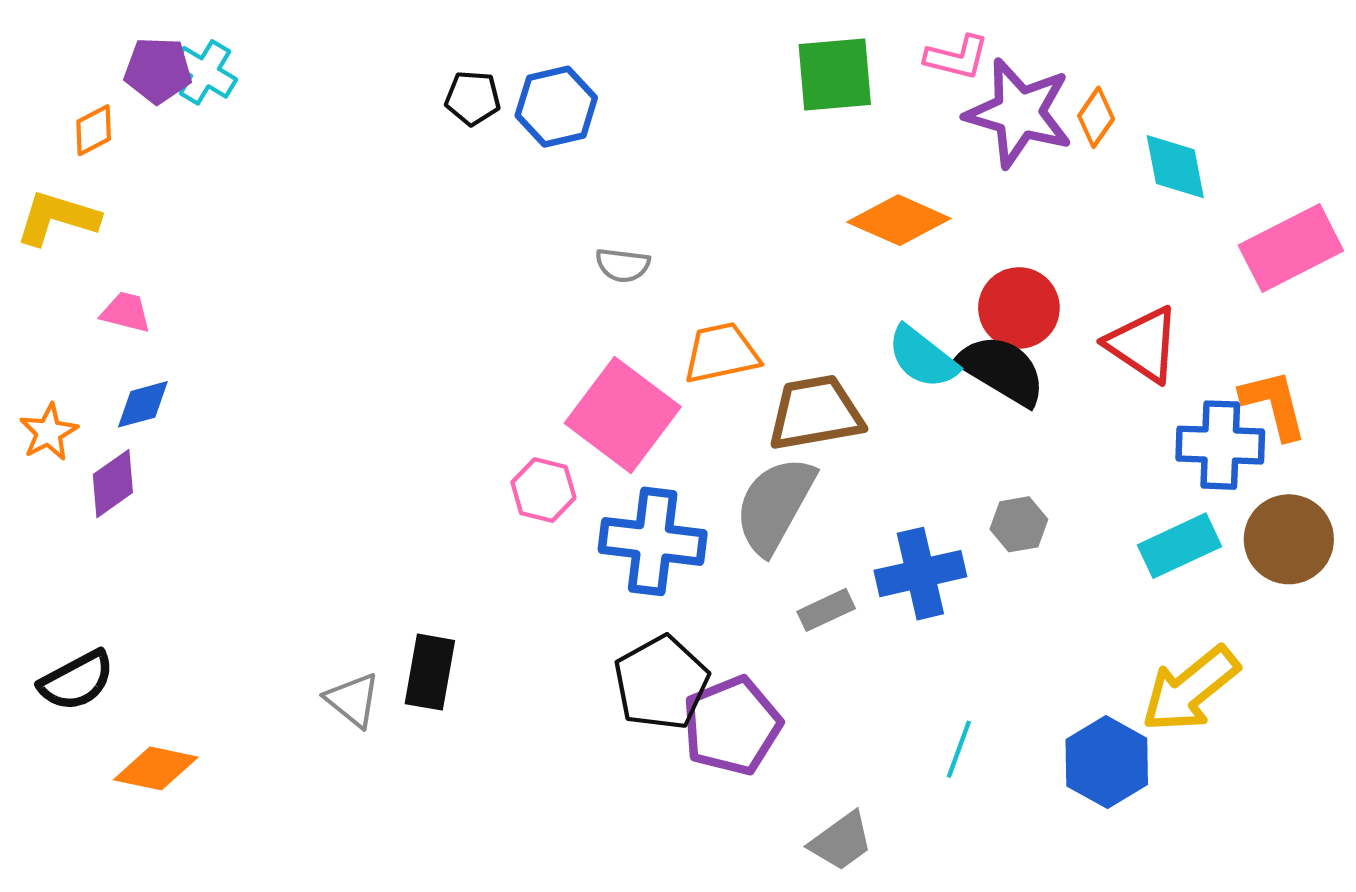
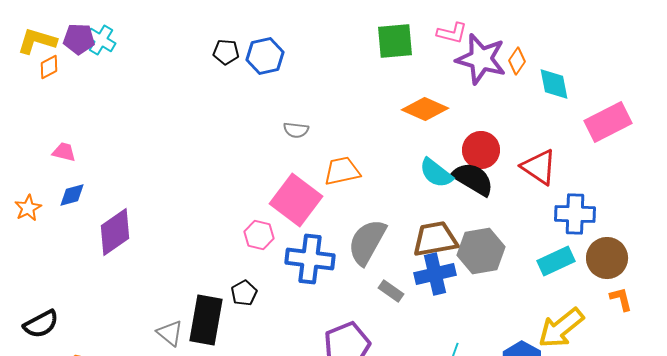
yellow L-shape: (57, 218) -> (37, 41), moved
orange L-shape: (1274, 404) -> (621, 299), moved, size x0.7
brown trapezoid: (815, 413) -> (435, 239), moved
purple diamond: (113, 484) -> (115, 232), moved, size x1.5
gray hexagon: (1019, 524) -> (481, 251), size x1.8
gray rectangle: (826, 610) -> (391, 291), turned 60
black rectangle: (430, 672) -> (206, 320), size x1.4
black pentagon: (661, 683) -> (244, 293), moved, size x0.6

